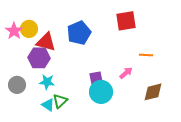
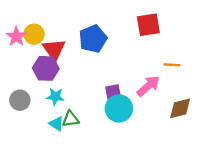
red triangle: (46, 42) -> (54, 49), turned 40
pink arrow: (126, 73) -> (148, 86), size x1.5
green triangle: (60, 101) -> (71, 119), turned 35

